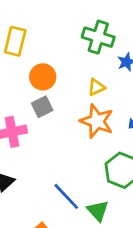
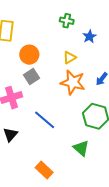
green cross: (98, 37) -> (67, 21), size x0.6
blue line: (66, 196) -> (45, 120), moved

